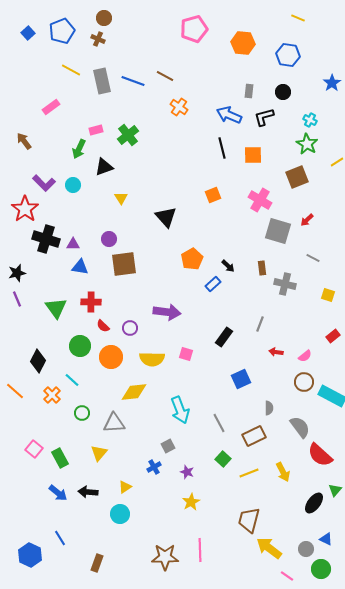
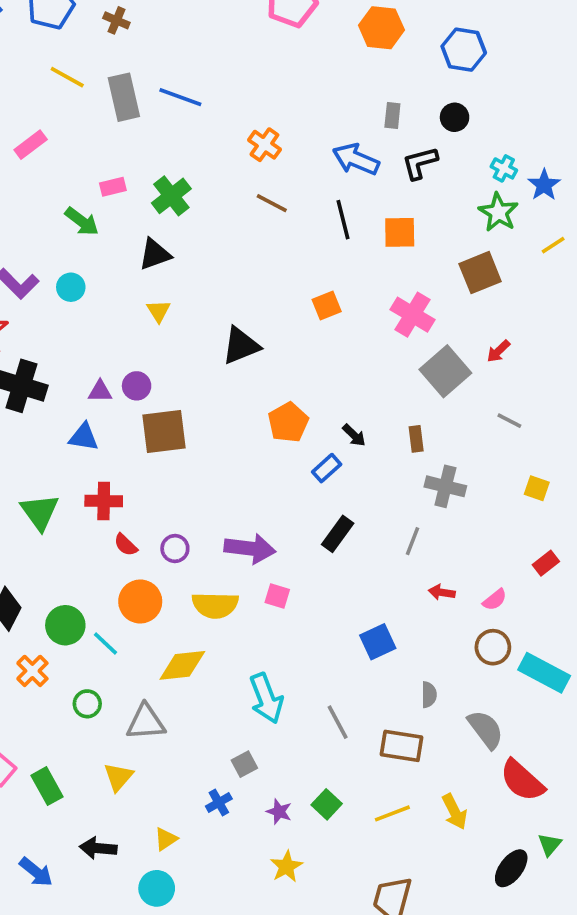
brown line: (165, 76) -> (272, 203), moved
blue star: (332, 83) -> (544, 185), moved
green arrow: (79, 149) -> (82, 221), turned -78
black triangle: (104, 167) -> (155, 254), moved
black triangle: (166, 217) -> (241, 346), turned 50
gray square: (278, 231) -> (445, 371), turned 32
purple triangle: (73, 244) -> (100, 391), moved
gray cross: (285, 284) -> (445, 486), moved
purple arrow: (167, 312) -> (250, 548), moved
black rectangle: (224, 337) -> (338, 534), moved
green circle: (80, 346) -> (65, 625), moved
cyan line: (72, 380) -> (106, 644), moved
brown rectangle: (254, 436) -> (402, 746), turned 35
green square: (223, 459) -> (327, 804), moved
blue arrow: (58, 493) -> (36, 872), moved

